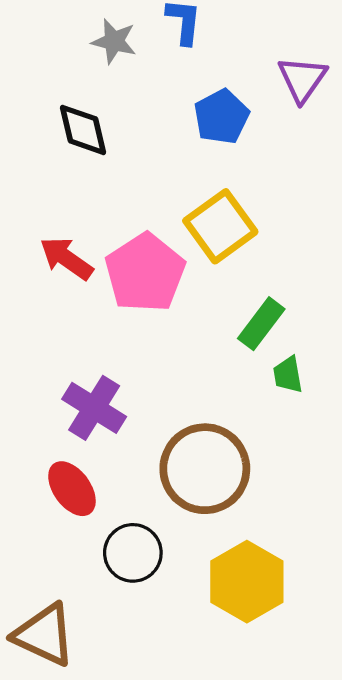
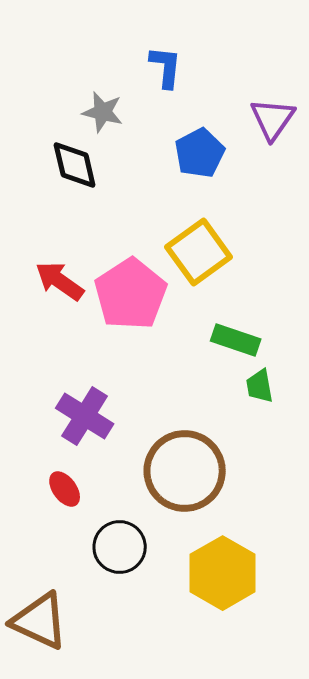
gray star: (114, 41) -> (103, 112), moved
green rectangle: (261, 324) -> (236, 340), turned 72
red ellipse: (72, 489) -> (65, 489), size x0.7

